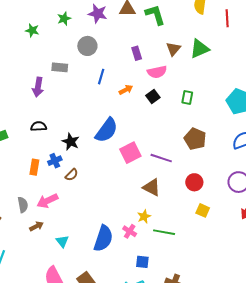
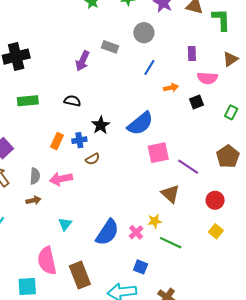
brown arrow: (36, 226) -> (33, 200), moved

